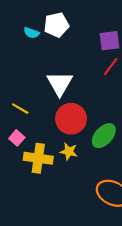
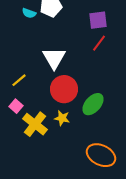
yellow line: (20, 109) -> (19, 80), turned -70
yellow cross: (38, 158) -> (35, 124), turned 30

